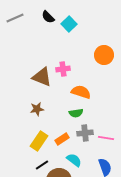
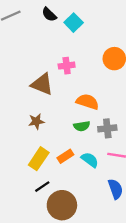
pink cross: (63, 69) -> (67, 66), moved
gray cross: (85, 133) -> (107, 128), moved
cyan semicircle: (74, 160) -> (90, 160), moved

